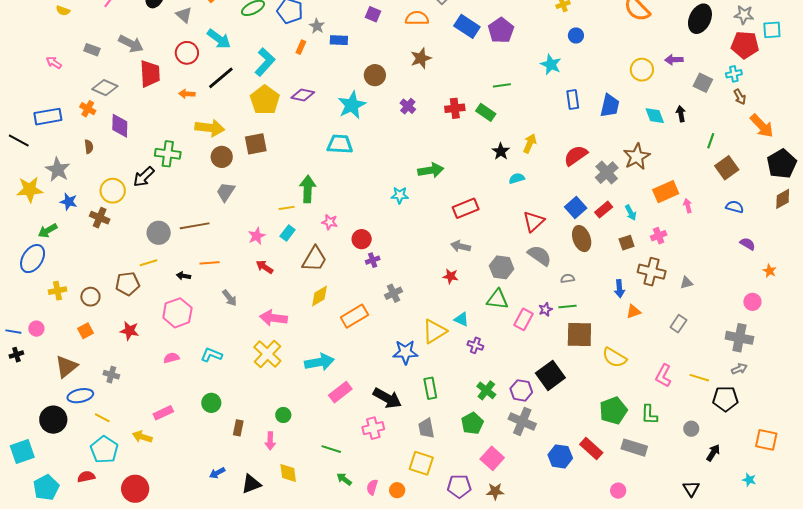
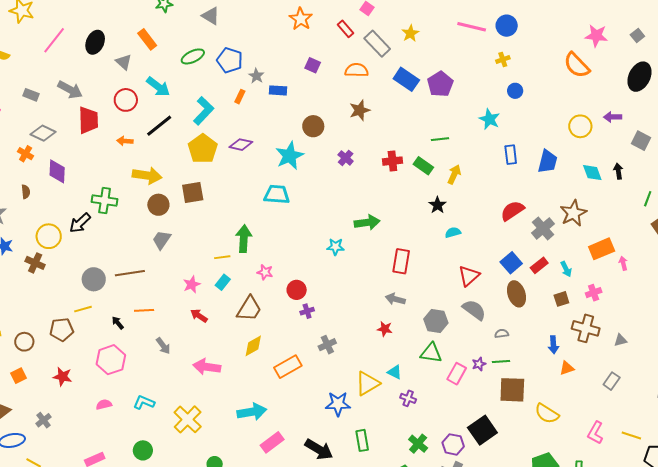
yellow arrow: (530, 143) -> (454, 174), moved
red rectangle: (466, 208) -> (401, 261), turned -60
black arrow: (184, 276) -> (118, 323), turned 40
yellow cross: (267, 354) -> (188, 419), moved
gray cross: (111, 375) -> (44, 420), turned 35

